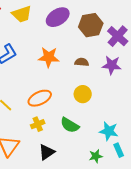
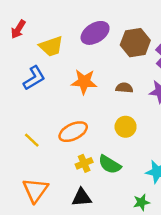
yellow trapezoid: (22, 14) -> (51, 46), moved
yellow cross: (38, 124) -> (84, 163), moved
black triangle: (47, 152) -> (82, 197), turned 30

